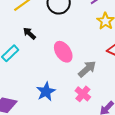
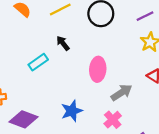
pink ellipse: (63, 52) -> (98, 69), turned 30

